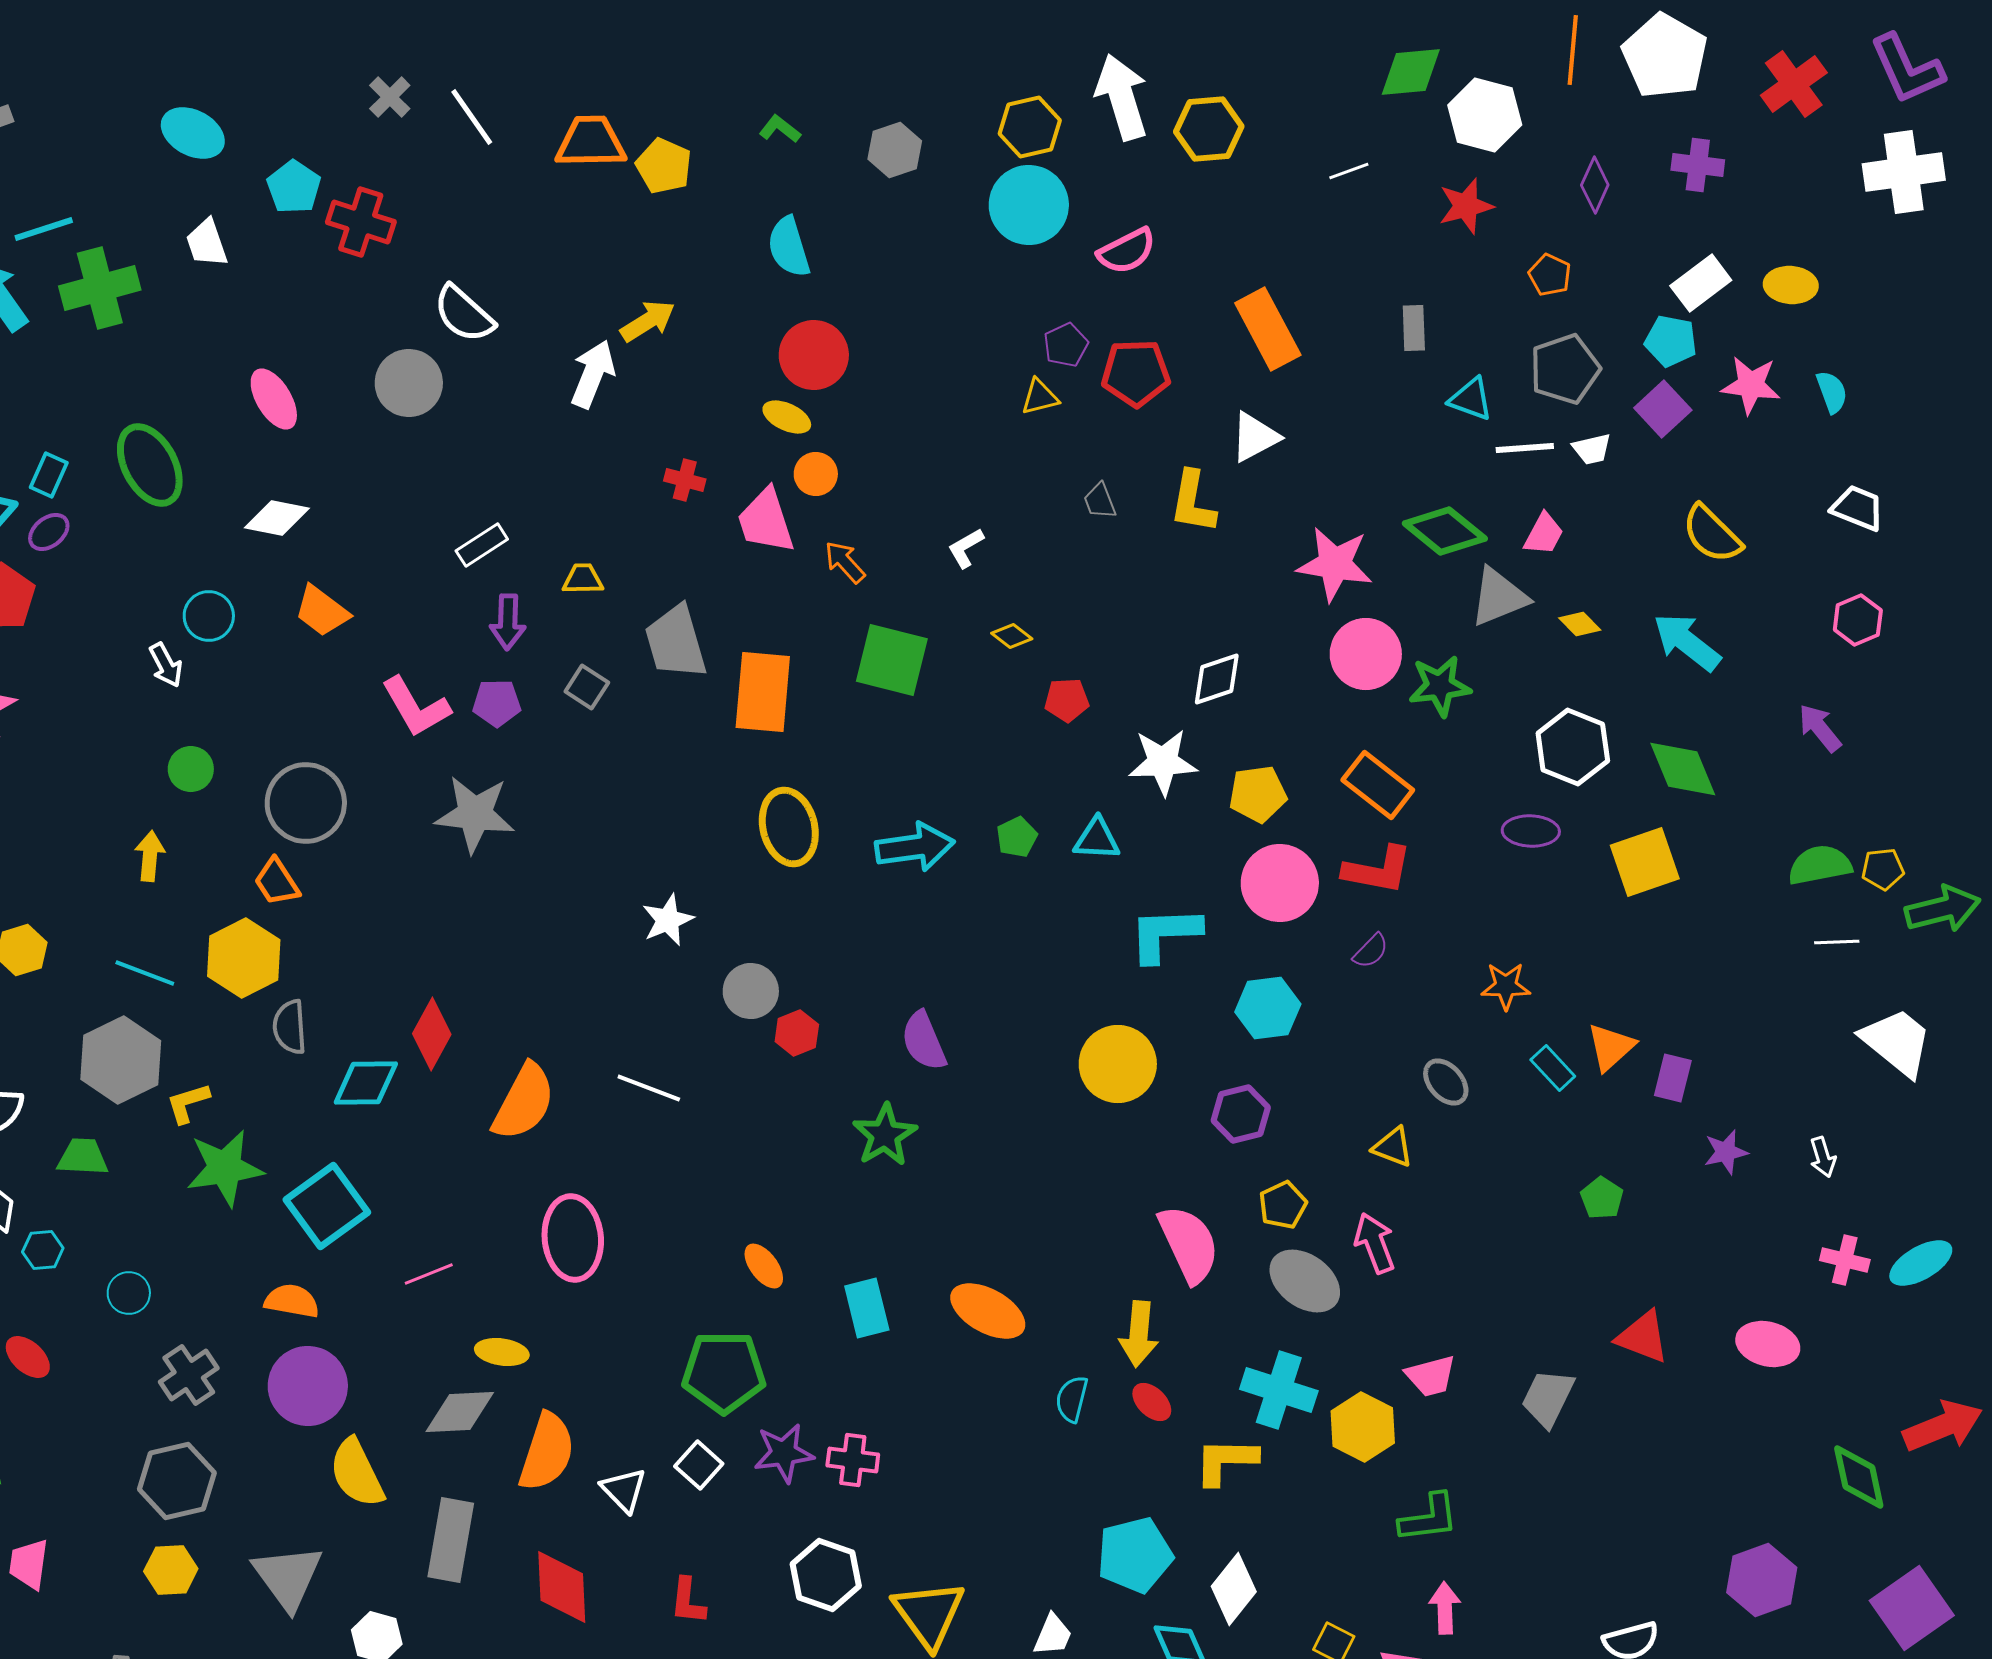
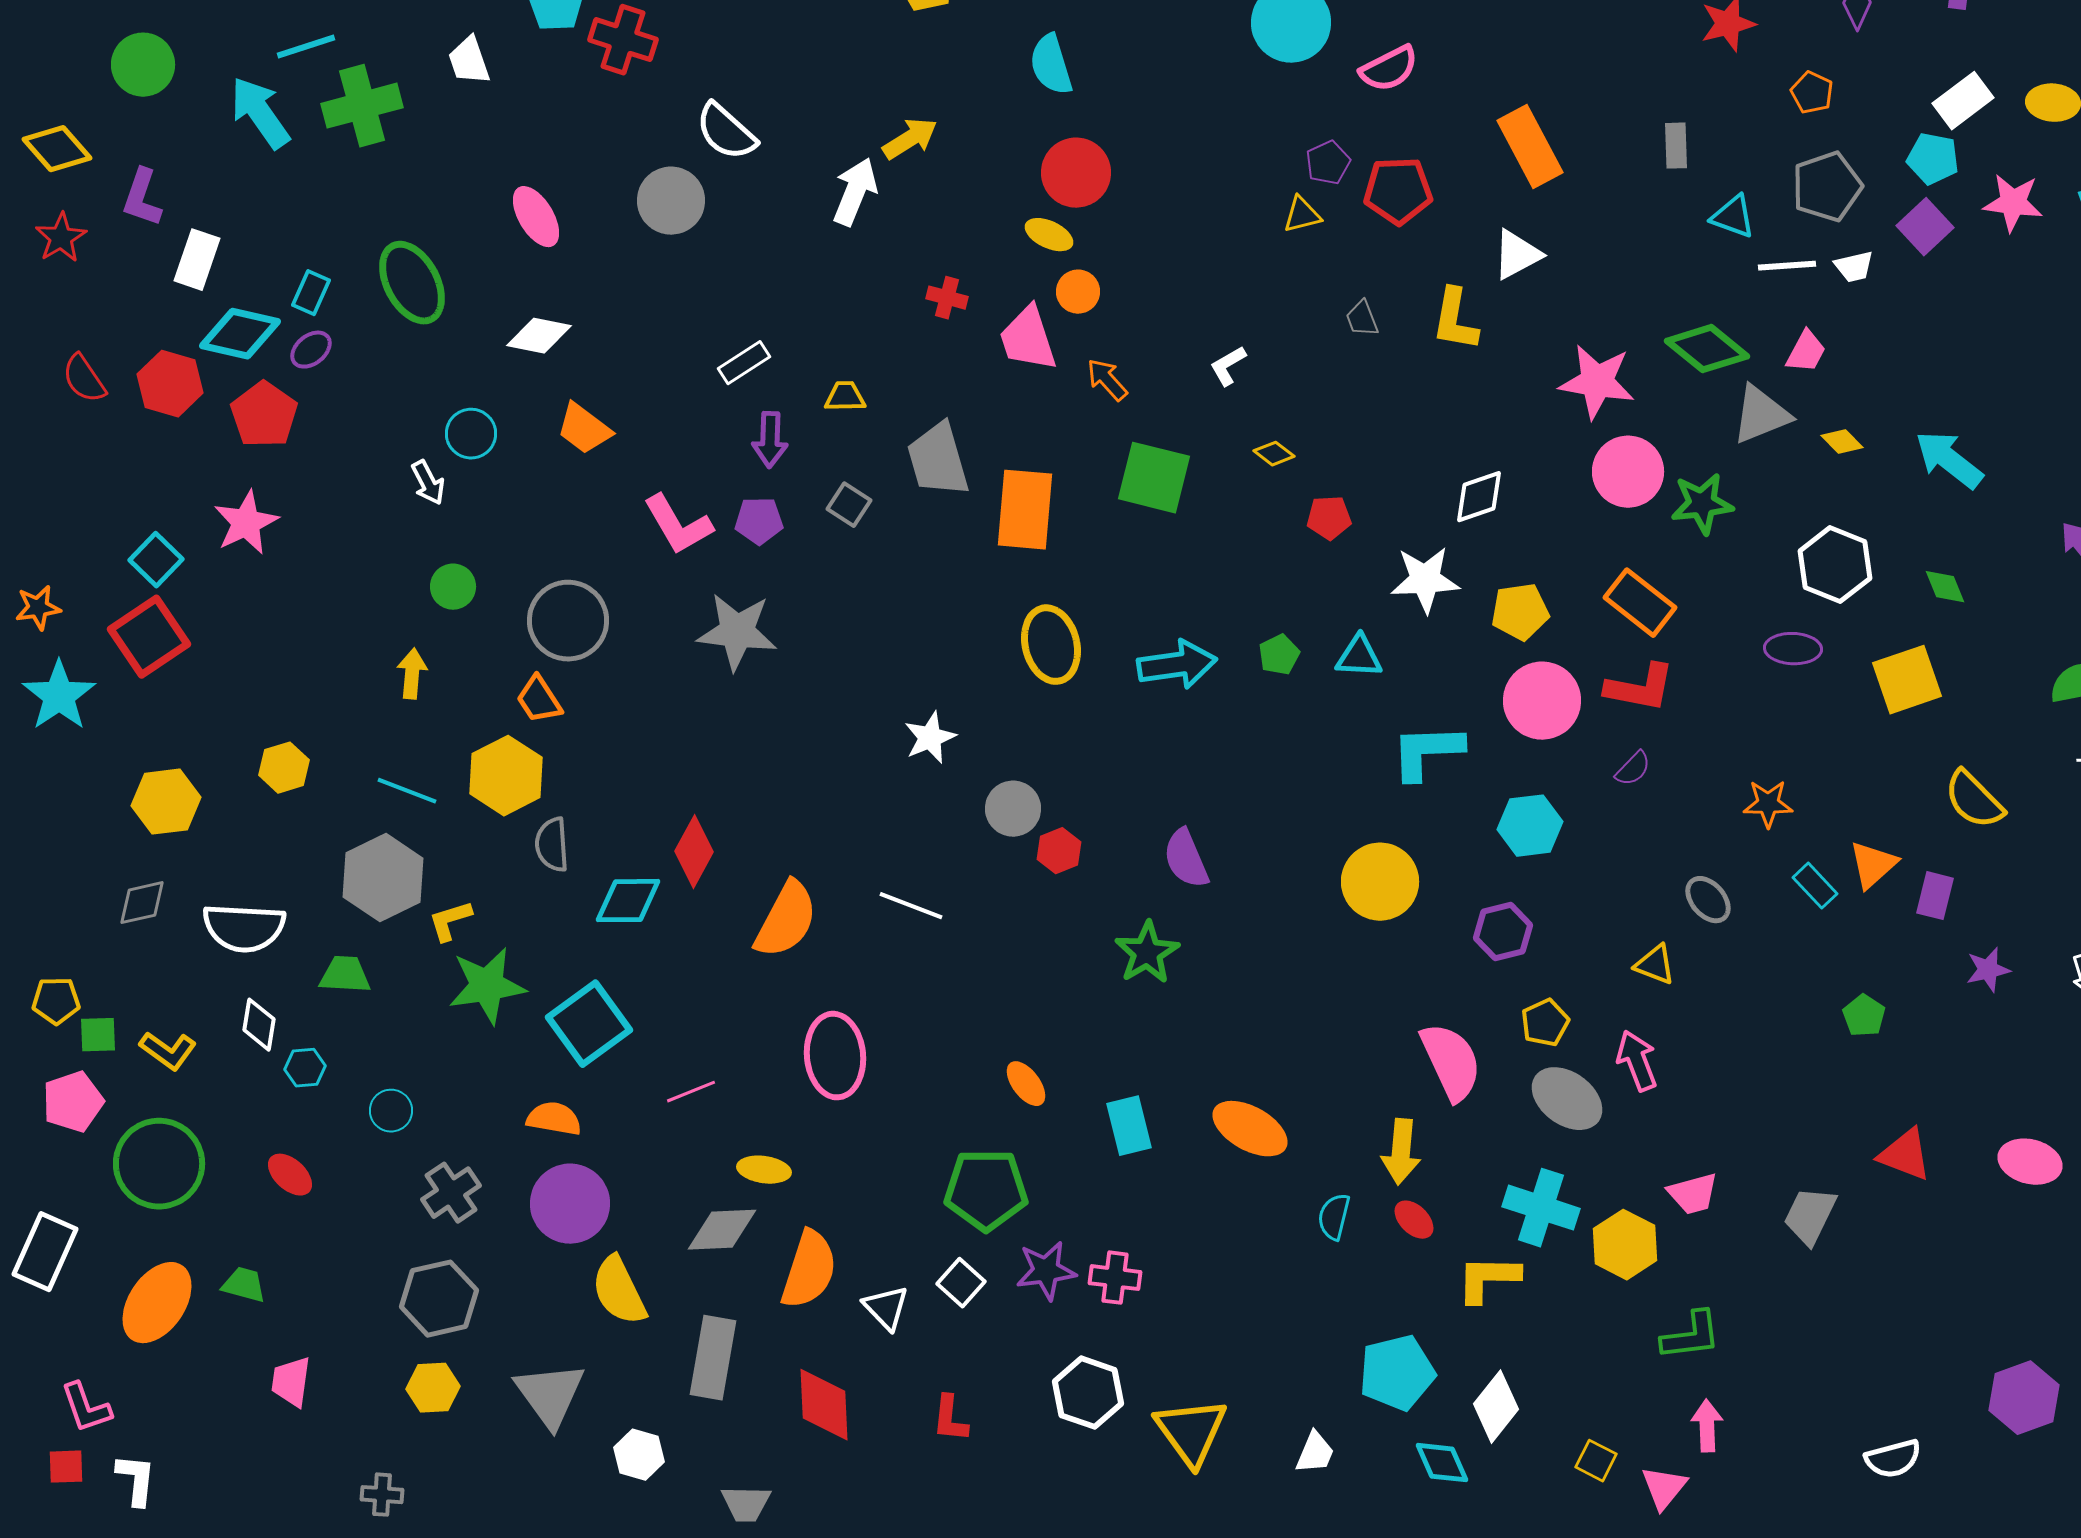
yellow semicircle: (1712, 534) -> (1974, 800), moved
green diamond: (1683, 769) -> (1945, 587), size x0.6

